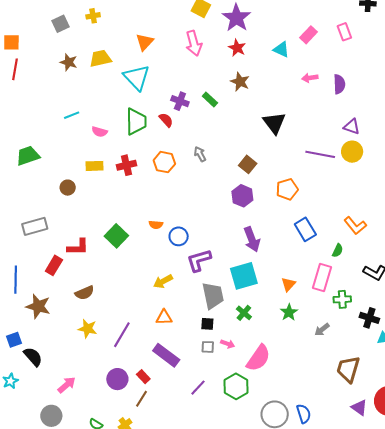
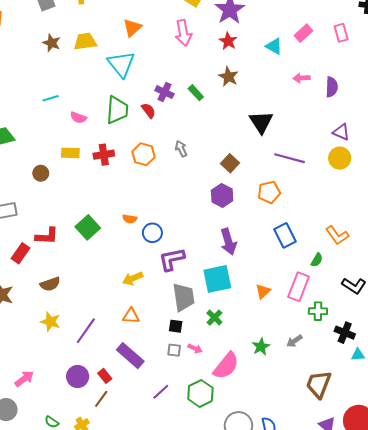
purple line: (320, 154) -> (290, 158), moved
green star: (289, 312) -> (261, 347), moved

